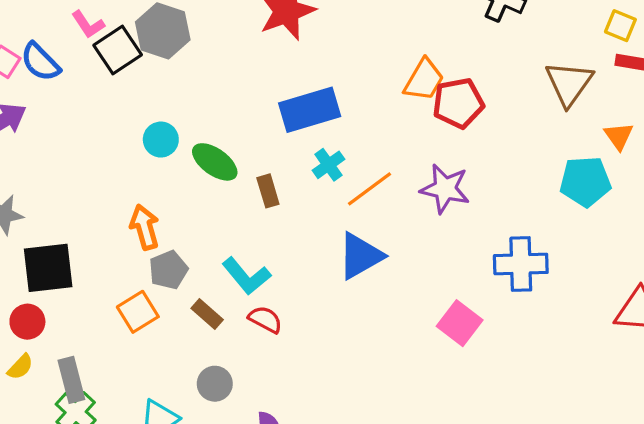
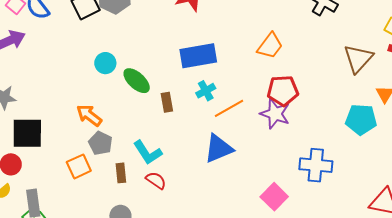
red pentagon: (458, 103) -> (283, 91), moved
orange arrow: (145, 227) -> (89, 115), turned -44
gray pentagon: (168, 270) -> (100, 143), turned -30
brown rectangle: (207, 314) -> (121, 173), turned 36

